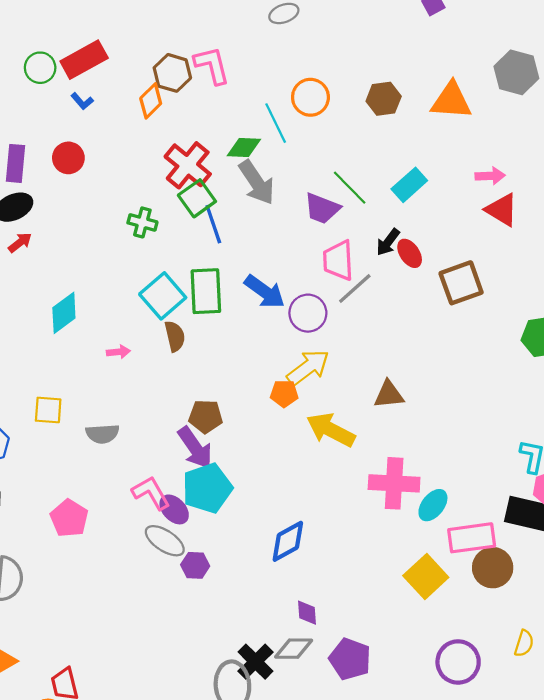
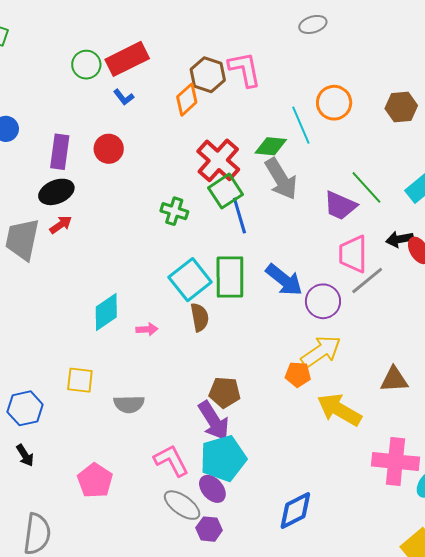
black arrow: (388, 242) -> (400, 239), turned 40
cyan diamond: (64, 313) -> (106, 312), moved
purple ellipse: (174, 509) -> (212, 489), moved

